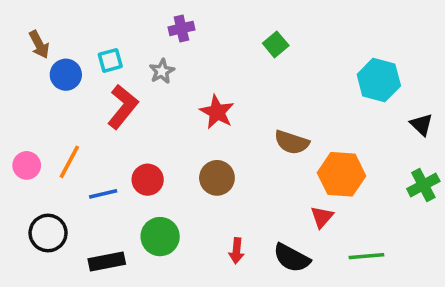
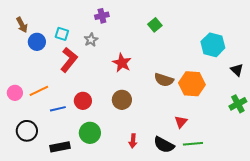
cyan square: (110, 60) -> (62, 34), turned 32
orange line: (69, 162) -> (39, 91), turned 36
orange hexagon: (341, 174) -> (192, 84), moved
green line: (366, 256) -> (193, 144), moved

